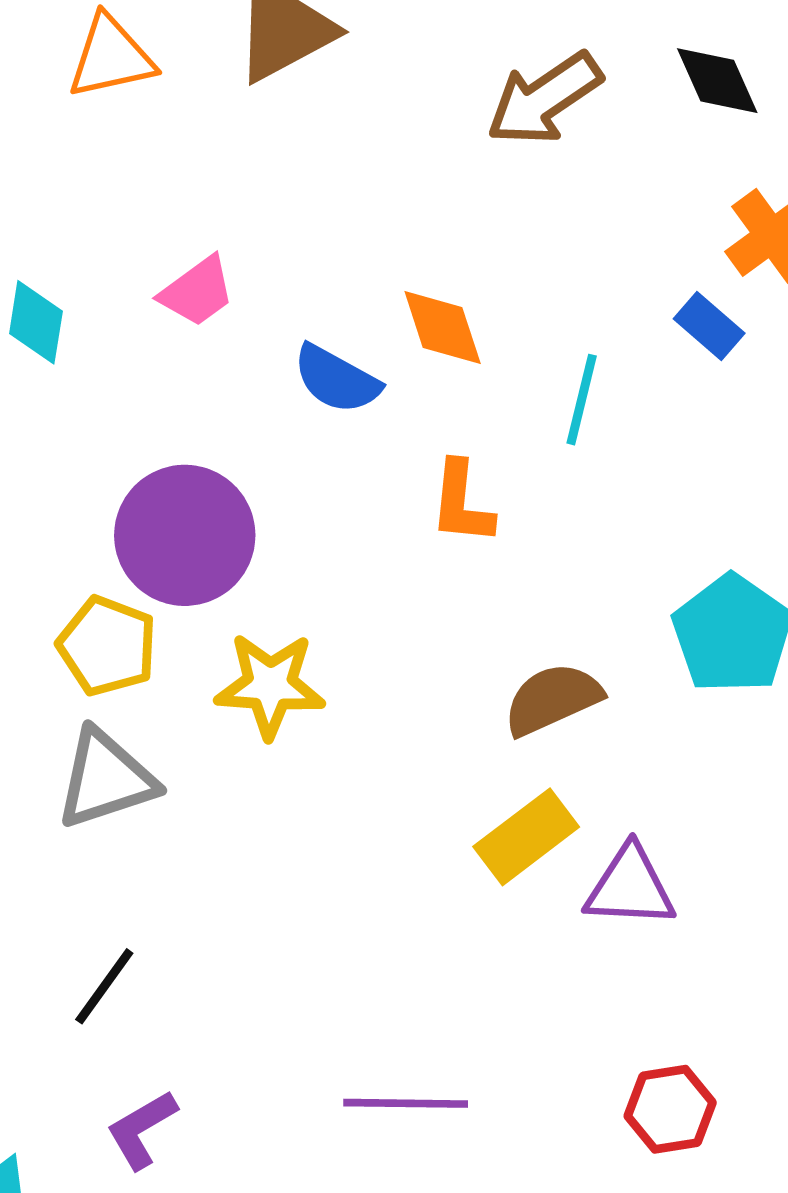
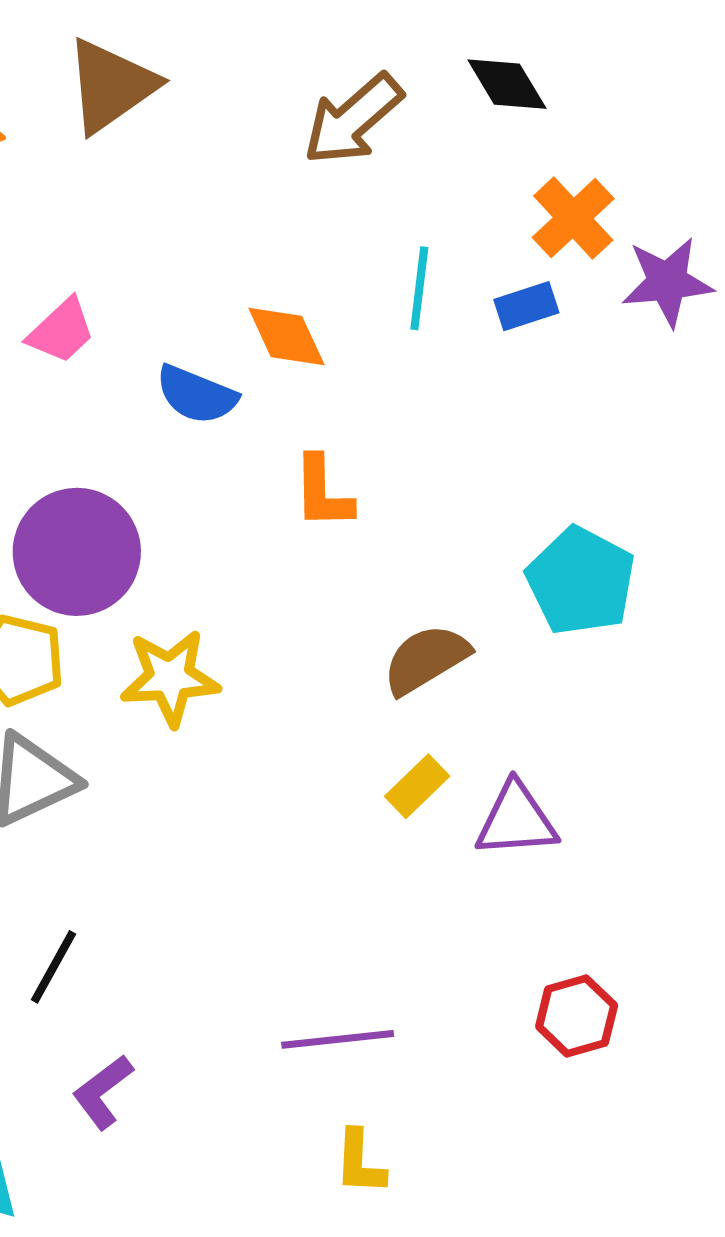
blue rectangle: (709, 326) -> (526, 306), turned -52
cyan line: (582, 400) -> (419, 288), moved
yellow rectangle: (526, 837) -> (417, 786), size x0.7

